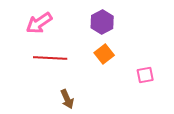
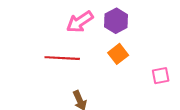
pink arrow: (39, 23) -> (80, 22), moved

